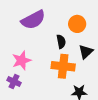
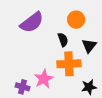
pink star: (22, 60) -> (44, 79), moved

